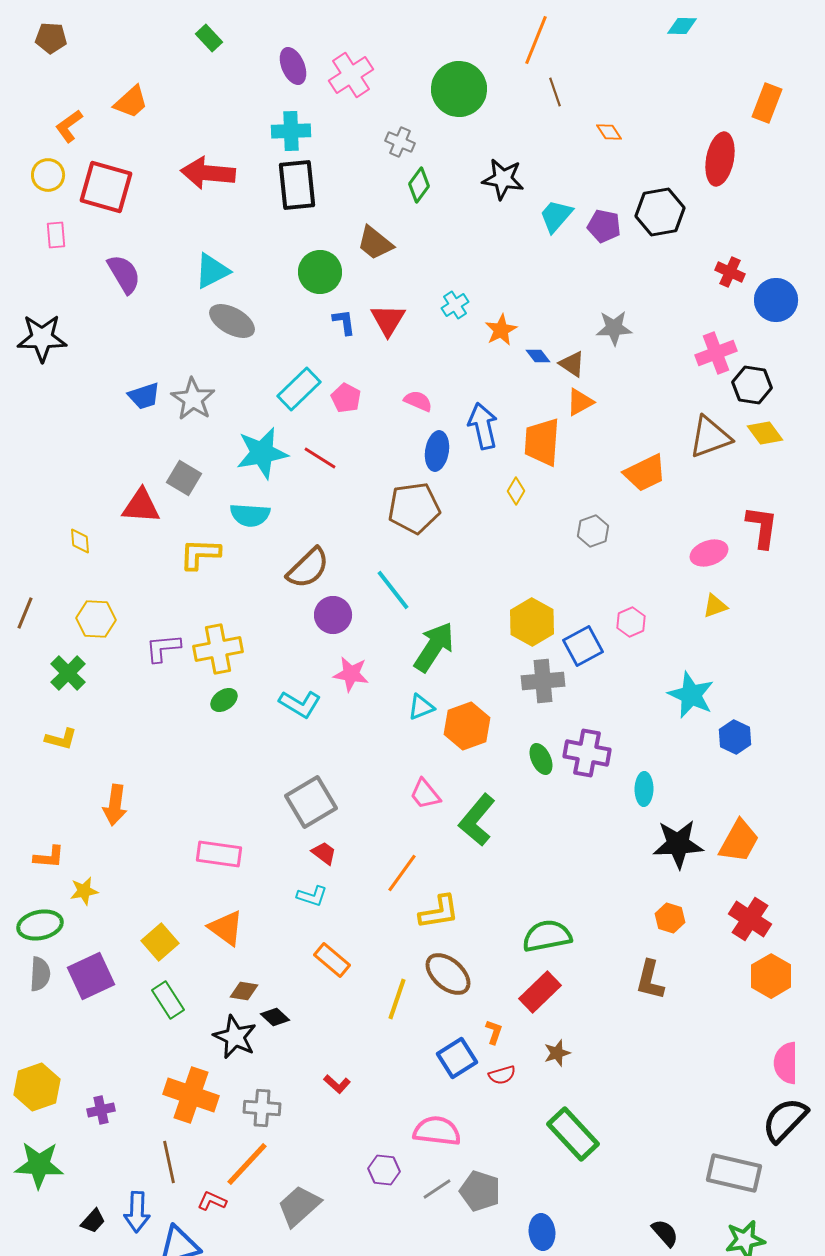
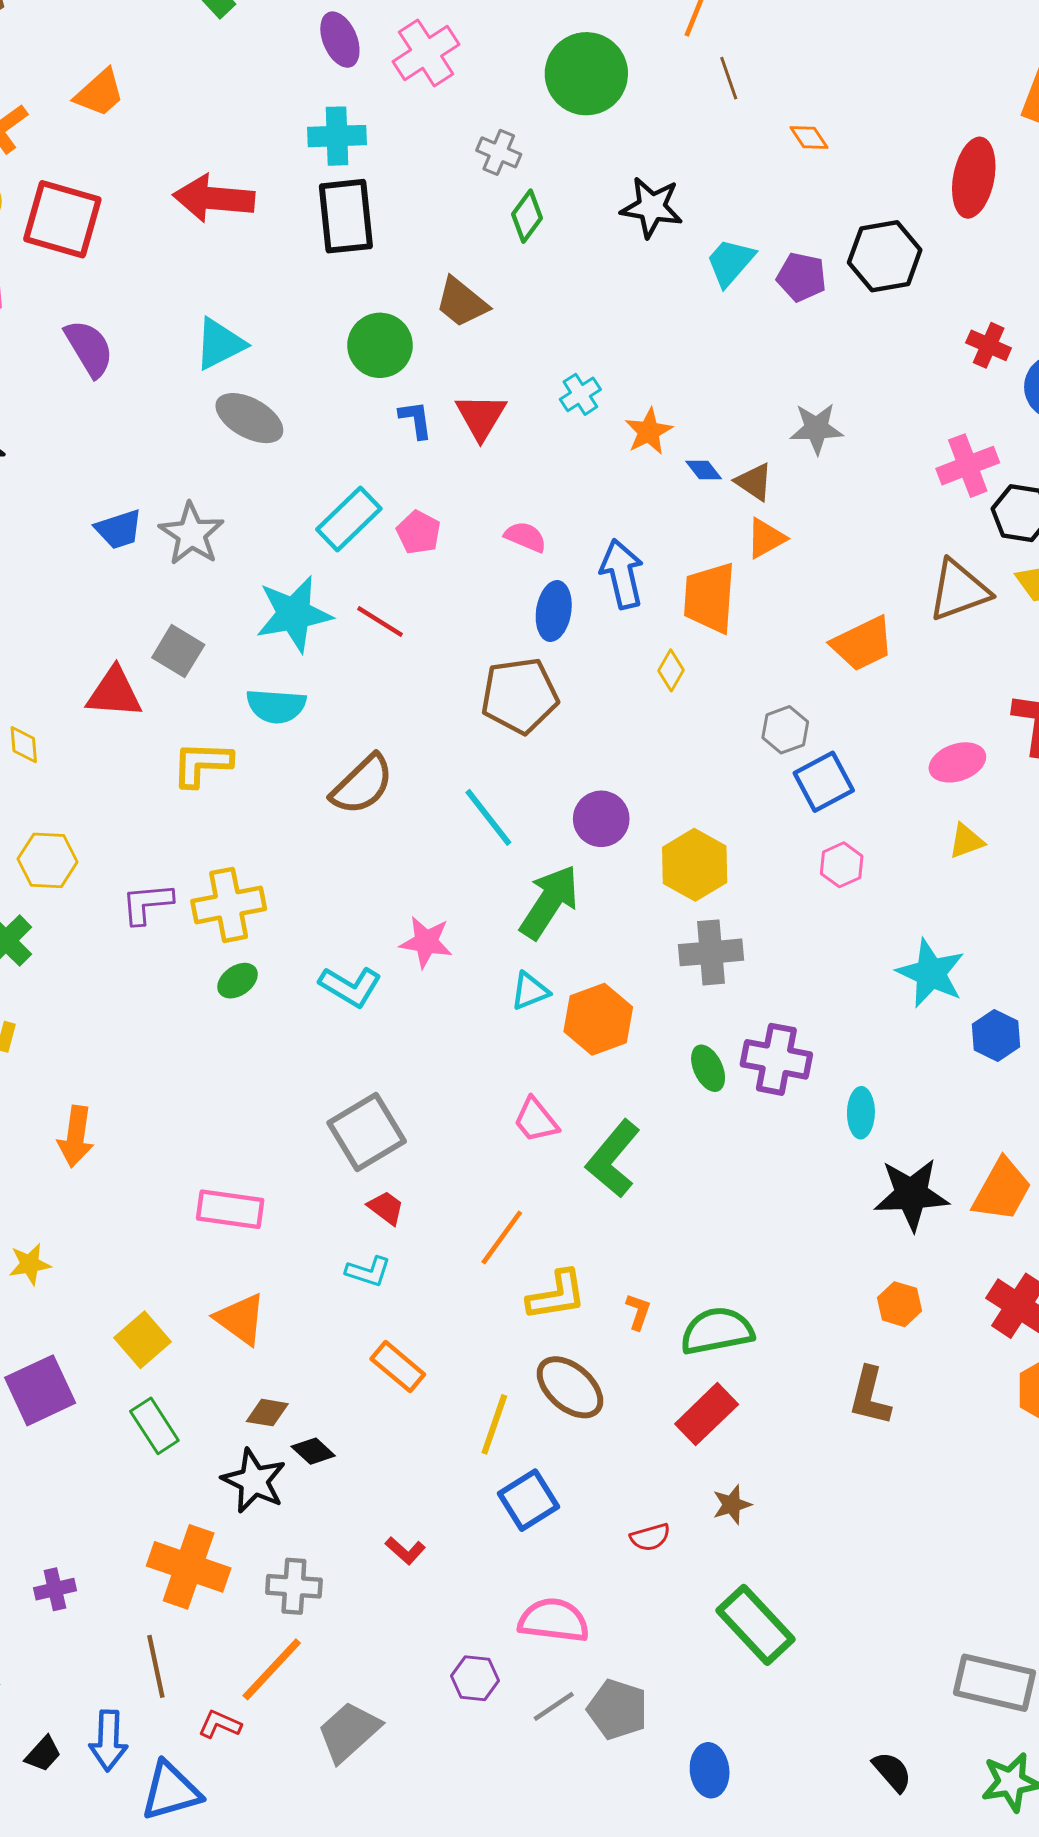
purple circle: (333, 615) -> (601, 819), moved
blue square: (583, 646) -> (824, 782), moved
orange L-shape: (494, 1032) -> (638, 1312), moved
blue square: (457, 1058) -> (528, 1500), moved

